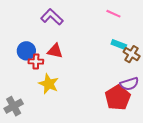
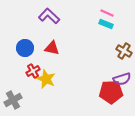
cyan rectangle: (119, 45) -> (106, 24), moved
red cross: (36, 62) -> (33, 71), moved, turned -32
red pentagon: (118, 98) -> (111, 92), turned 30

